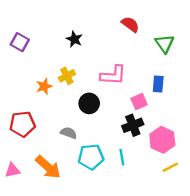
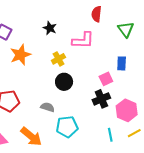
red semicircle: (130, 24) -> (96, 14), turned -119
pink L-shape: (113, 75) -> (83, 40), moved
yellow cross: (67, 76) -> (58, 59), moved
orange star: (44, 86) -> (20, 55), moved, size x1.5
cyan line: (122, 157) -> (110, 135), moved

